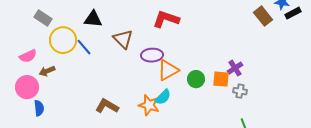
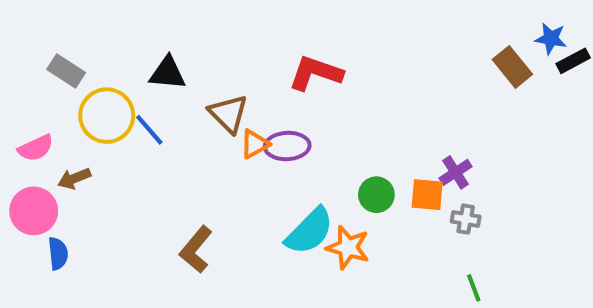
orange triangle: (168, 70) -> (255, 144), moved, size x0.7
cyan semicircle: (163, 97) -> (309, 231), size x1.5
orange star: (149, 105) -> (348, 247), moved
brown L-shape: (107, 106) -> (196, 249), turned -80

